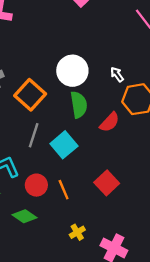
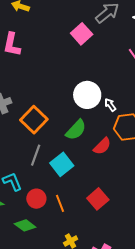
white circle: (72, 71) -> (87, 95), moved
green semicircle: (79, 105) -> (76, 130), turned 50

